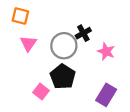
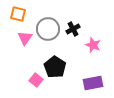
gray circle: (64, 46) -> (48, 29), moved
purple rectangle: (106, 95) -> (93, 83), turned 48

